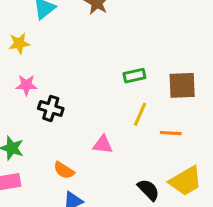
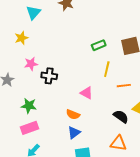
orange line: (171, 133) -> (124, 86), moved
pink triangle: (103, 145) -> (87, 93), turned 32
orange semicircle: (64, 170) -> (73, 114), moved

